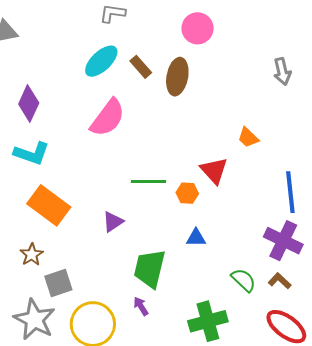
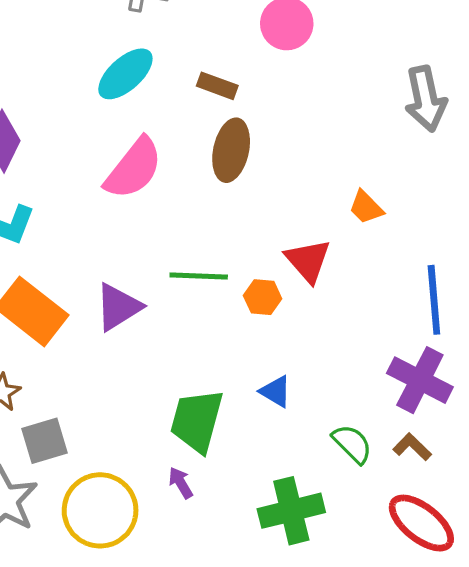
brown rectangle: (141, 67) -> (217, 86), moved, turned -30
gray arrow: (282, 71) -> (426, 99), size x1.4
brown ellipse: (177, 77) -> (231, 150), moved
purple triangle: (113, 222) -> (118, 307), moved, size x1.4
blue triangle: (196, 238) -> (276, 391), moved, turned 30

